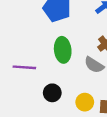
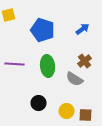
purple line: (24, 67) -> (15, 64), moved

